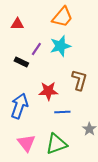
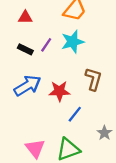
black rectangle: (21, 62) -> (25, 49), moved
blue arrow: (19, 106) -> (27, 86), moved, turned 40
blue line: (62, 112) -> (75, 114), turned -49

